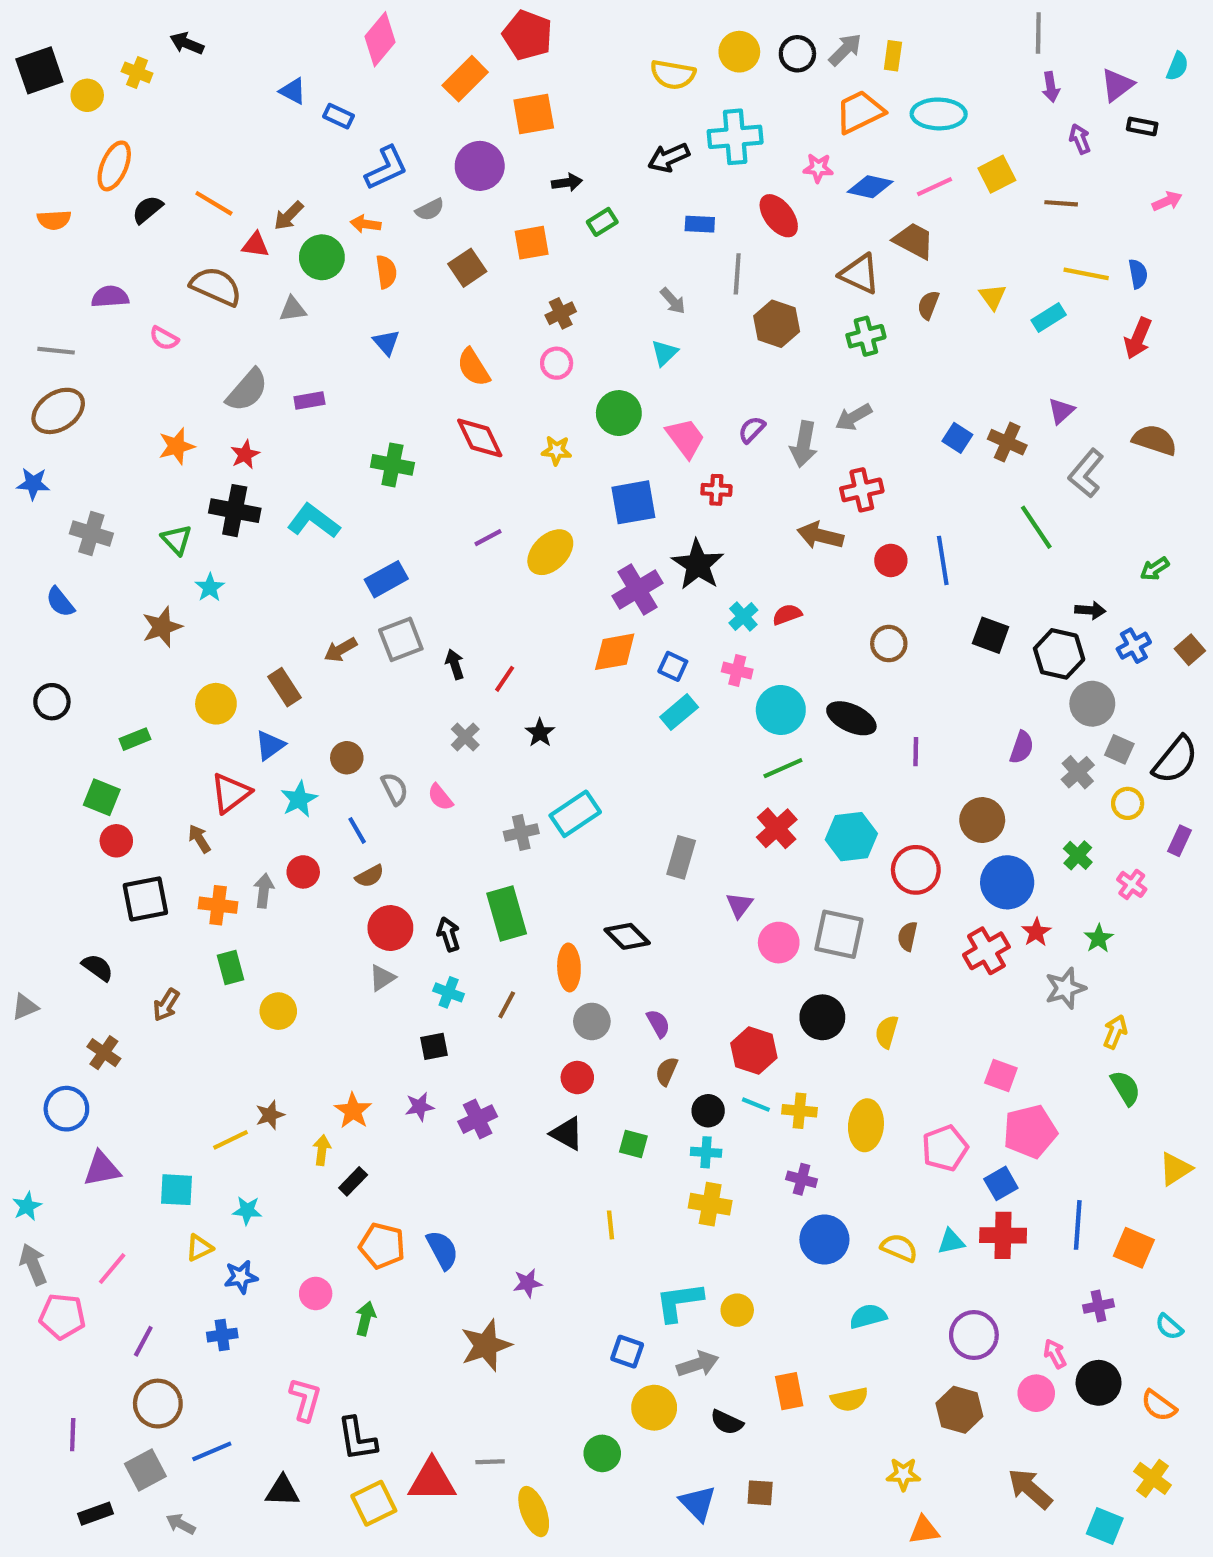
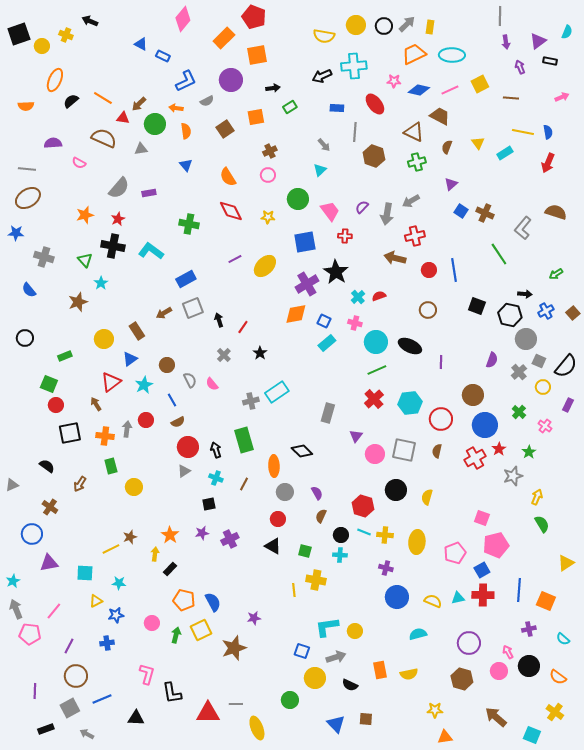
purple triangle: (1061, 411) -> (451, 184), moved
yellow cross: (710, 1204) -> (316, 580), moved
yellow square: (374, 1503) -> (201, 630), moved

